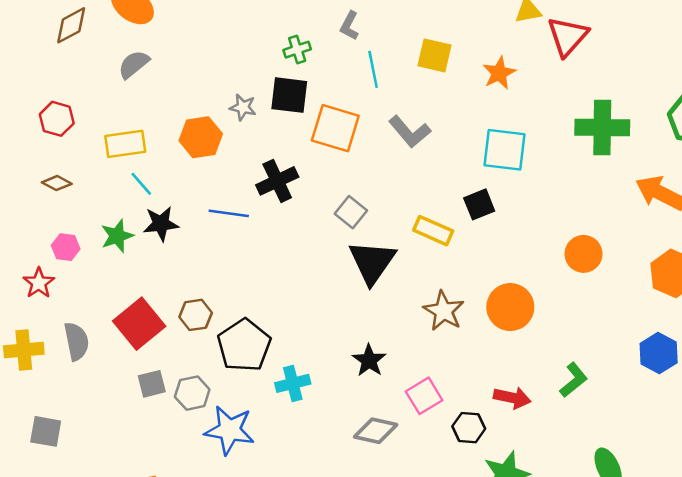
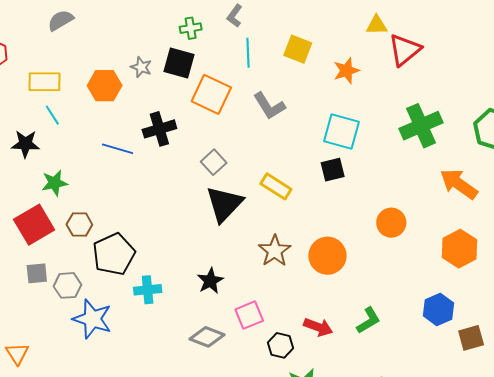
green cross: (602, 128) -> (421, 126), turned -33
black square: (479, 204) -> (333, 170), moved
black star: (161, 224) -> (25, 144), moved
green star: (117, 236) -> (55, 183), moved

